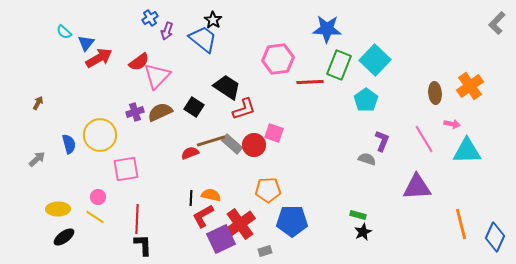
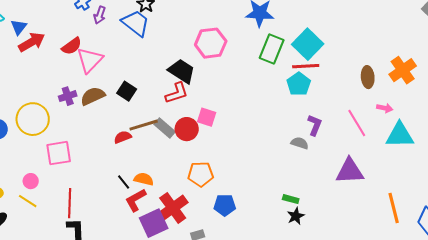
red line: (310, 82) -> (306, 66), moved
black trapezoid: (227, 87) -> (182, 71), moved
black line: (191, 198) -> (124, 182), turned -42
blue pentagon: (292, 221) -> (225, 205), size x0.7

